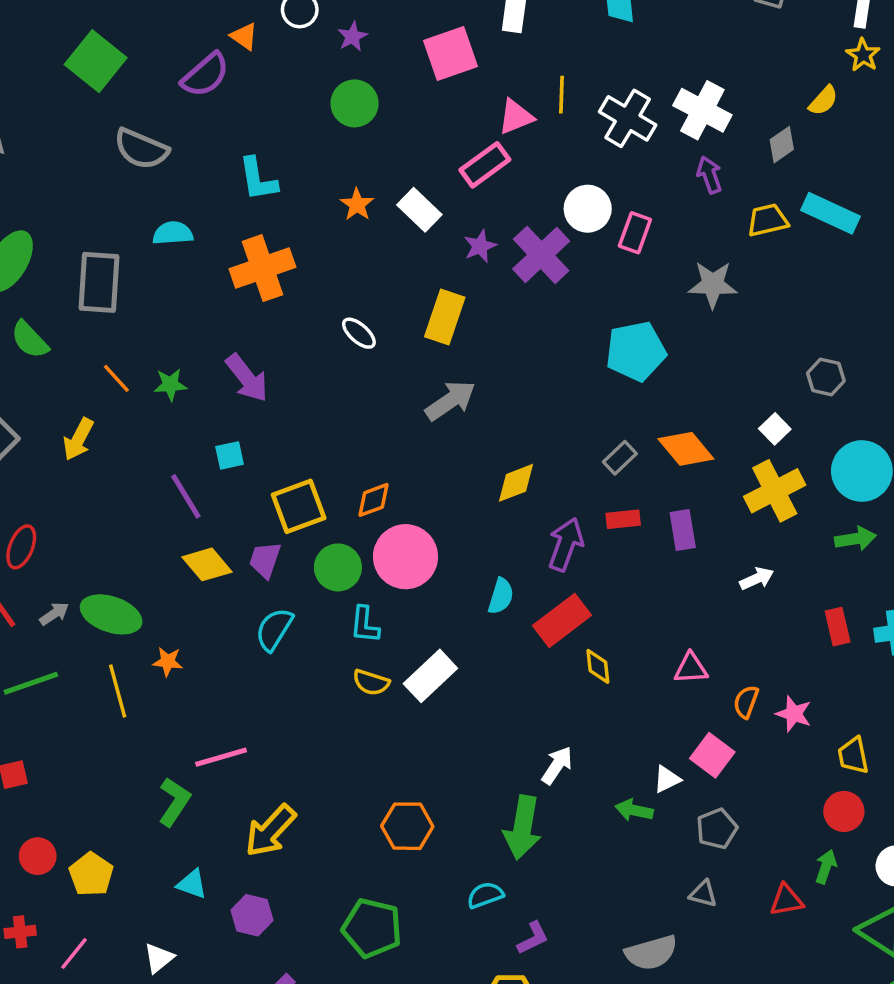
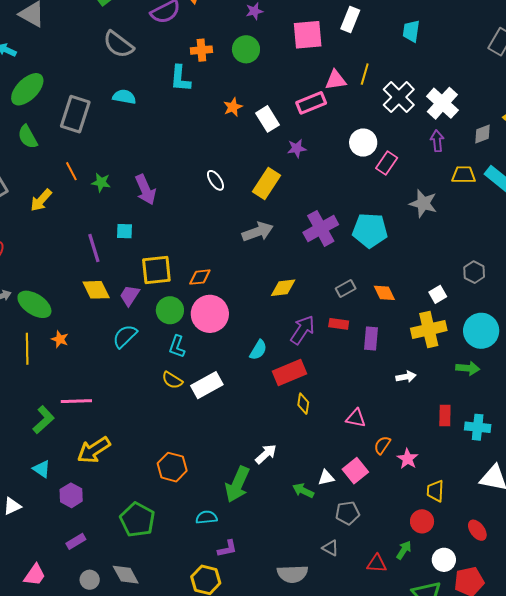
purple cross: (541, 255) -> (321, 228), moved
orange cross: (262, 268) -> (201, 50), moved, size x0.6
orange diamond: (686, 449) -> (384, 293), size x0.7

